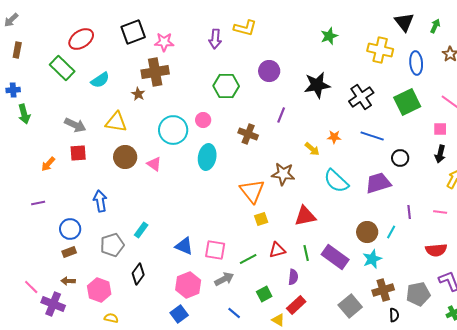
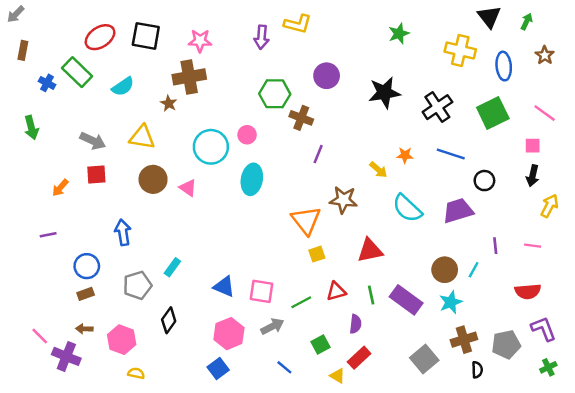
black square: (133, 32) -> (146, 36), moved, turned 30
blue cross: (13, 90) -> (47, 83), moved, turned 32
purple line: (281, 115) -> (318, 154), moved
brown cross: (248, 134) -> (301, 118), moved

